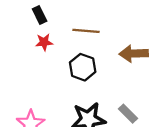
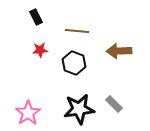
red star: (44, 42) -> (40, 50), moved

